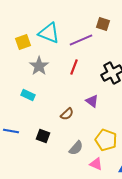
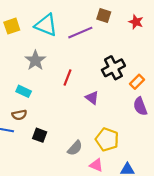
yellow square: (23, 42) -> (12, 26), moved
red line: (74, 67) -> (67, 77), moved
brown semicircle: (67, 114) -> (19, 115), moved, turned 32

